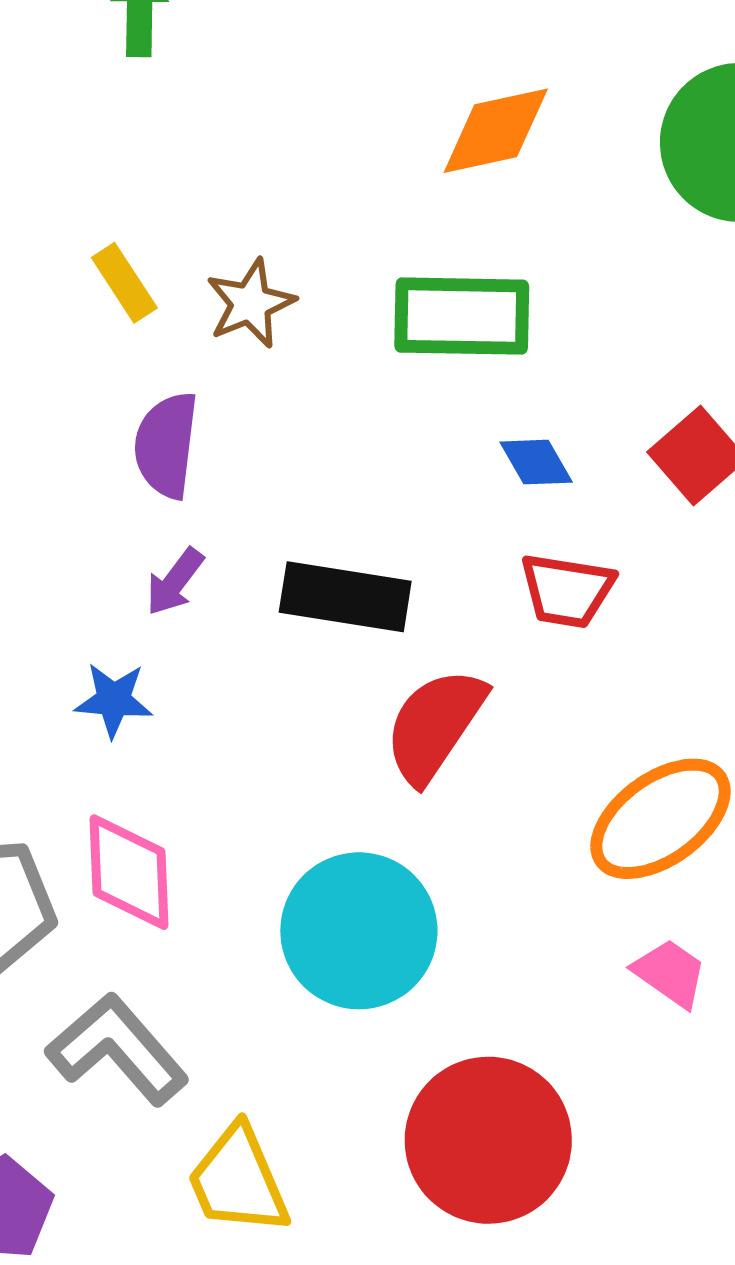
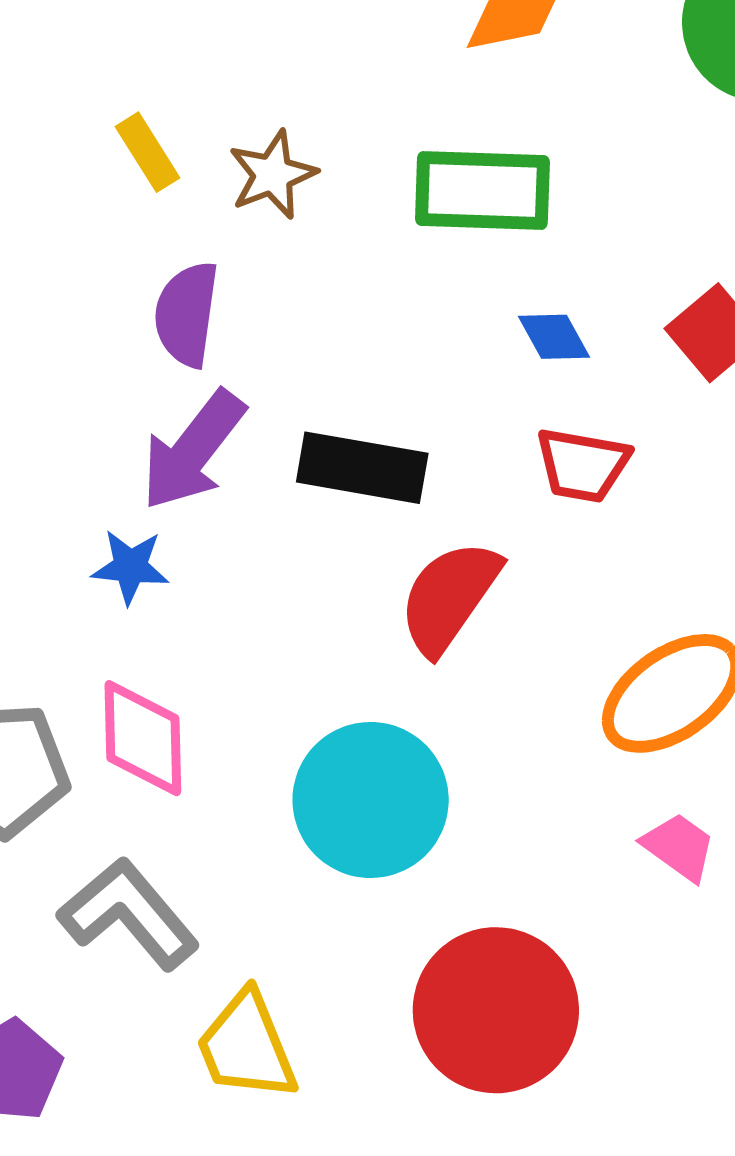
purple arrow: (175, 582) -> (193, 450), size x1.8

